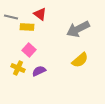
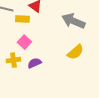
gray arrow: (78, 29) -> (73, 21), turned 50
yellow cross: (18, 68) -> (13, 60), turned -32

